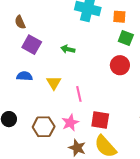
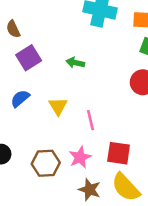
purple square: (32, 45) -> (29, 58), turned 30
blue semicircle: (24, 76) -> (20, 98), turned -42

